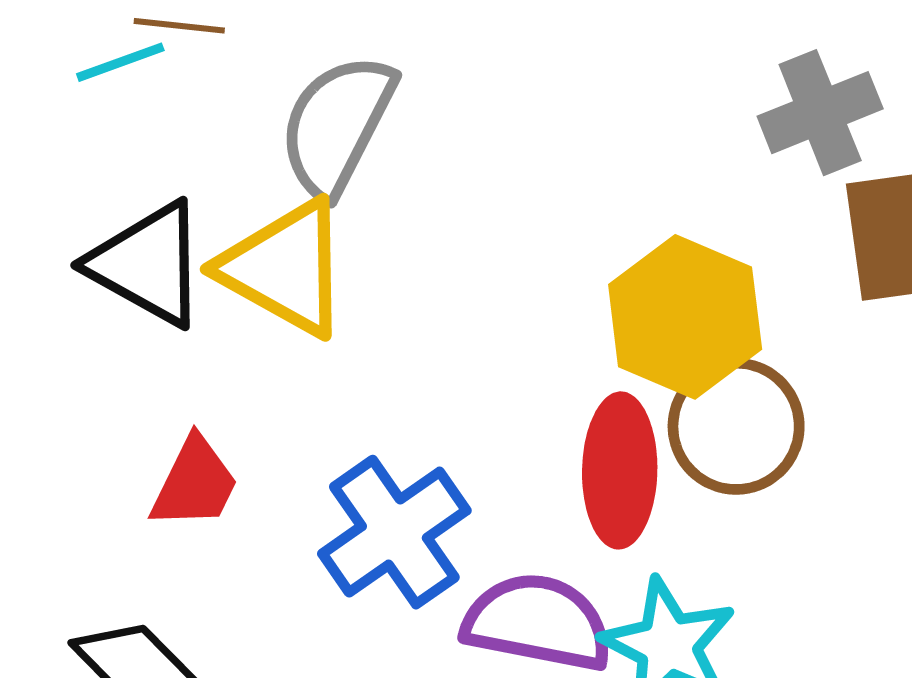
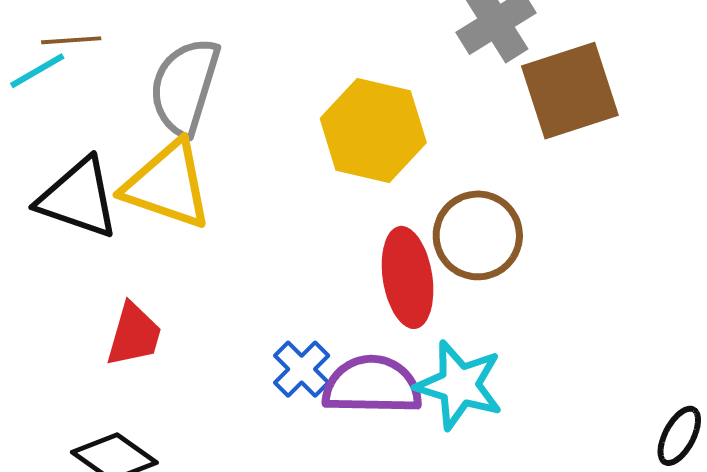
yellow hexagon: (685, 317) -> (373, 130), moved
blue cross: (394, 532) -> (302, 369), moved, size x0.6

